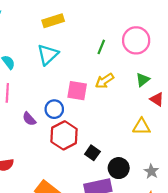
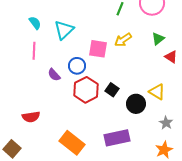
cyan triangle: (48, 55) -> (64, 30), moved
yellow triangle: (142, 127) -> (157, 92), moved, turned 30
black square: (92, 153) -> (112, 90), moved
black circle: (119, 168) -> (136, 104), moved

